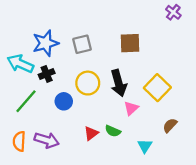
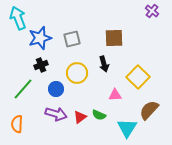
cyan arrow: (20, 64) -> (18, 18), moved, turned 45
black arrow: (119, 83) -> (104, 64), moved, size x0.7
pink triangle: (131, 108) -> (115, 95), turned 40
brown semicircle: (170, 125) -> (149, 110), size x1.5
purple arrow: (47, 140) -> (56, 114), moved
cyan triangle: (145, 146) -> (127, 128), size x1.5

